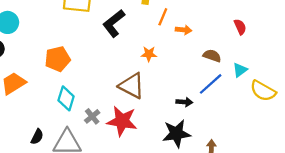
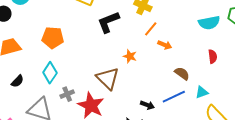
black semicircle: (37, 137) -> (17, 81), moved

